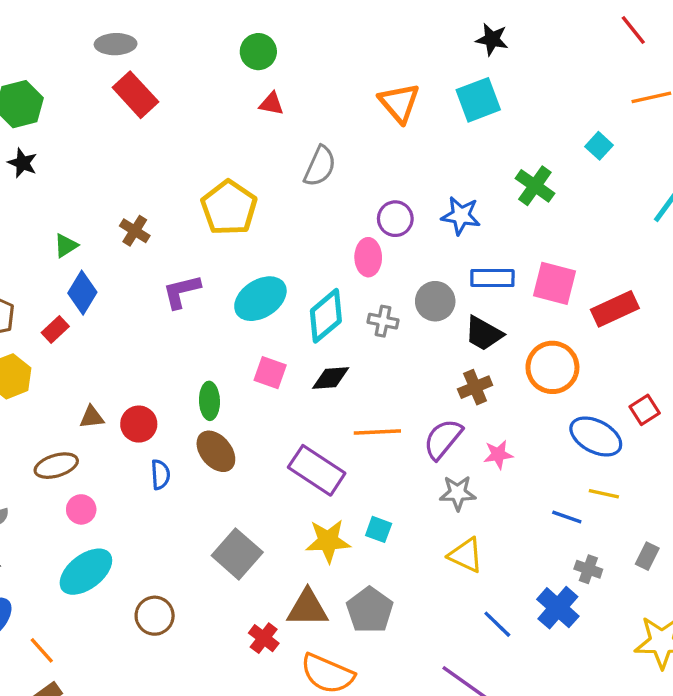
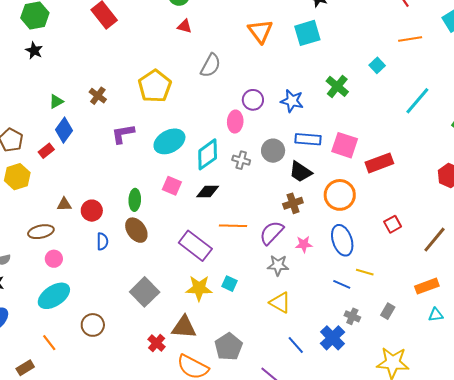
blue ellipse: (596, 437) -> (342, 240), moved, turned 40
gray pentagon: (370, 610) -> (229, 347), moved
orange line: (42, 650) -> (49, 343), moved

